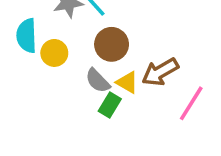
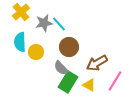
yellow triangle: (127, 82) -> (89, 85), moved
green rectangle: (110, 105) -> (68, 82), size x1.5

